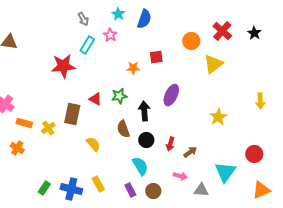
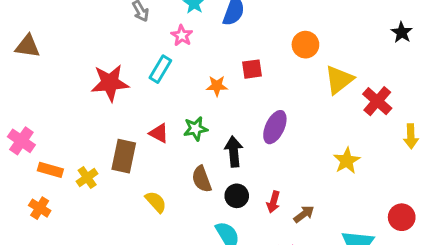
red cross: (222, 31) -> (377, 101), moved
cyan rectangle: (87, 45) -> (160, 69), moved

